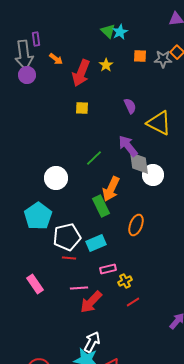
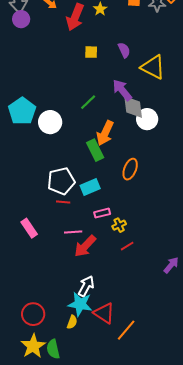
yellow square: (82, 108) -> (91, 52), moved
cyan pentagon: (38, 216) -> (22, 111), moved

